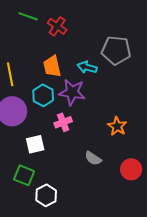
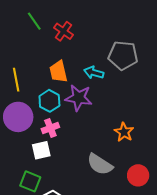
green line: (28, 16) -> (34, 21), turned 36
pink cross: (63, 122) -> (50, 128), moved
gray semicircle: (93, 158) -> (100, 164), size x1.5

